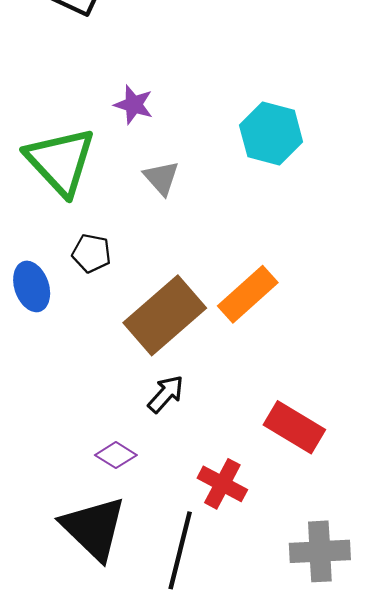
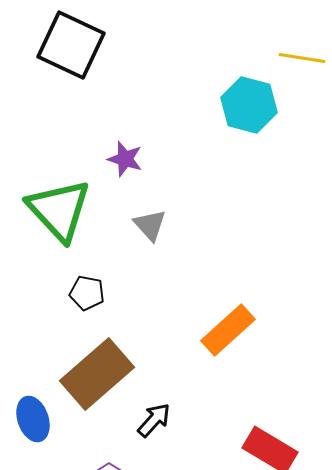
cyan hexagon: (271, 134) -> (249, 105), moved
blue ellipse: (32, 286) -> (33, 419), moved
brown rectangle: (165, 315) -> (97, 374), moved

